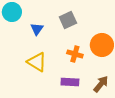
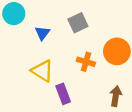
purple rectangle: (70, 82) -> (63, 94), moved, turned 66
brown arrow: (101, 84) -> (116, 96), turned -30

